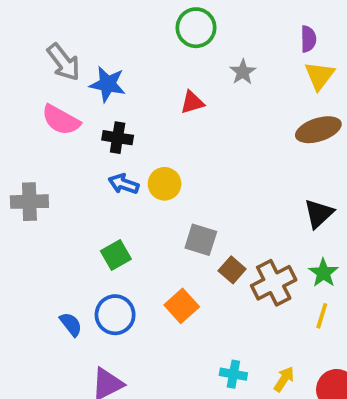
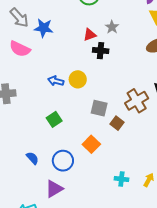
gray star: (243, 72) -> (112, 27), moved
black cross: (118, 138) -> (101, 51), moved
brown cross: (274, 283) -> (137, 101), moved
blue circle: (115, 315) -> (63, 161), moved

